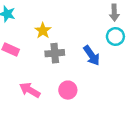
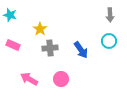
gray arrow: (114, 13) -> (110, 15), moved
cyan circle: (115, 36) -> (109, 41), moved

